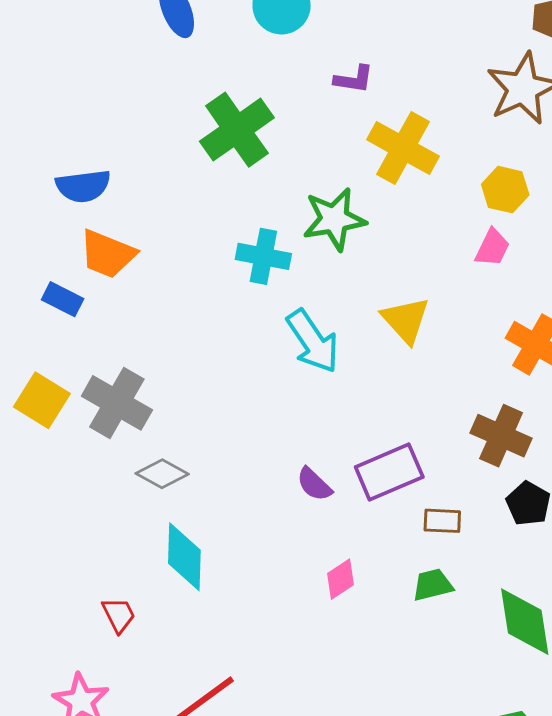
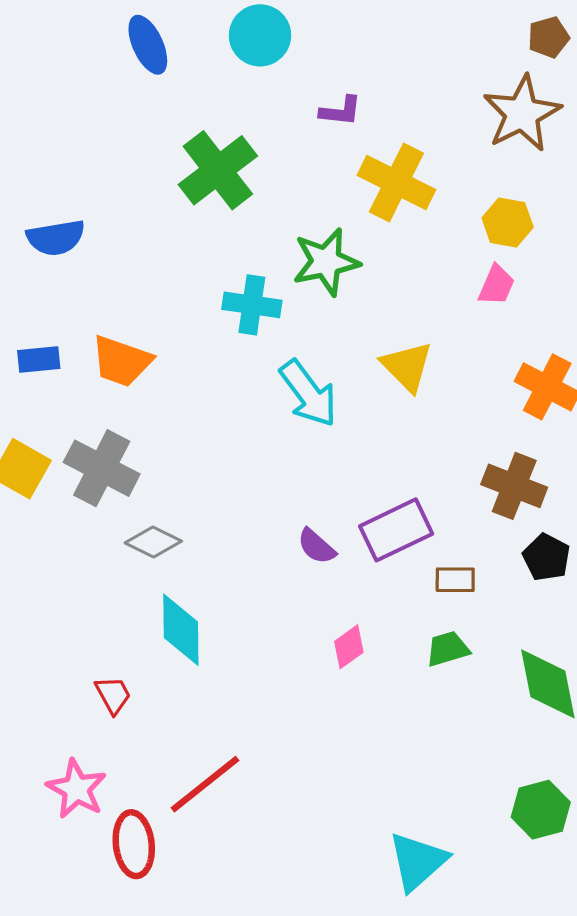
orange trapezoid: (107, 254) -> (121, 361), moved
blue rectangle: (63, 299) -> (39, 360), turned -30

